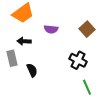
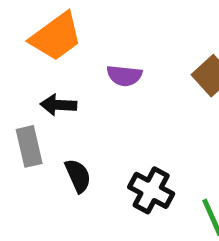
black cross: (78, 60) -> (151, 190), moved

